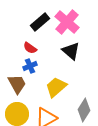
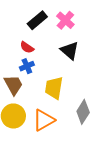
pink cross: (67, 22) -> (65, 20), size x0.7
yellow trapezoid: (56, 87) -> (54, 88), turned -40

